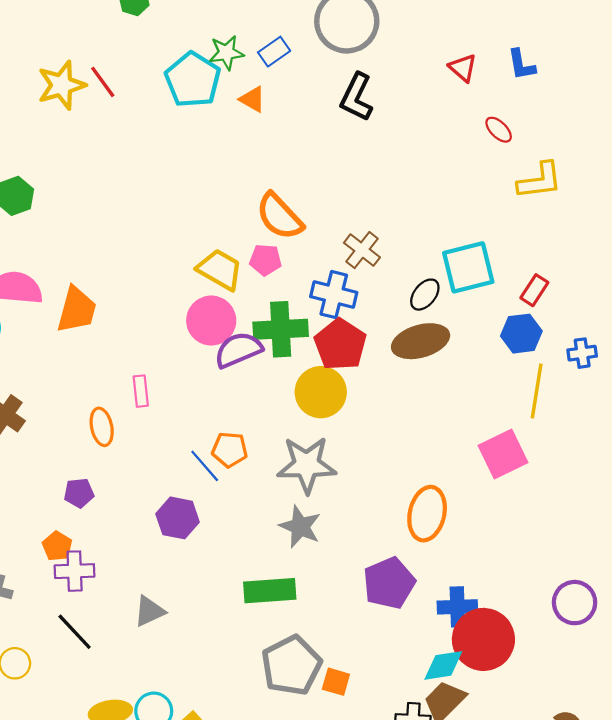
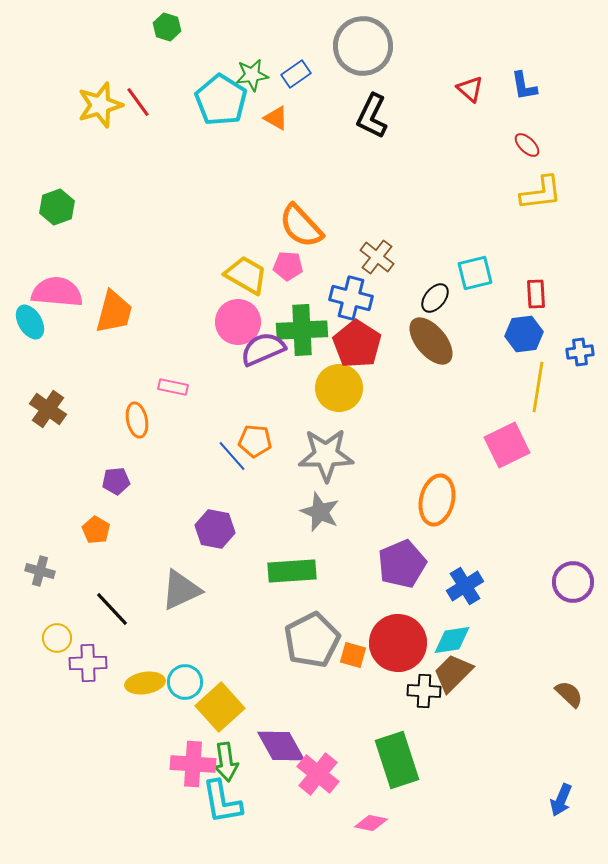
red ellipse: (499, 130) -> (527, 145), moved
cyan square: (468, 267) -> (475, 273), size x0.7
red rectangle: (534, 290) -> (536, 294), turned -36
brown ellipse: (421, 341) -> (431, 341), turned 66
pink rectangle: (141, 391) -> (173, 387), turned -72
purple hexagon: (178, 518) -> (215, 529), moved
purple cross: (75, 571) -> (88, 663), moved
blue cross: (457, 607) -> (465, 586), turned -30
gray triangle: (149, 611) -> (181, 590), size x1.4
red circle: (483, 639) -> (398, 643), moved

